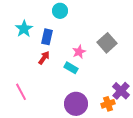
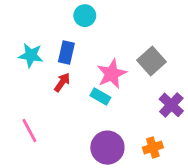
cyan star: (24, 29) -> (31, 55), moved, turned -30
pink star: (79, 52) -> (112, 74), size x1.5
purple cross: (121, 91) -> (171, 105), moved

